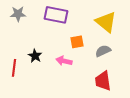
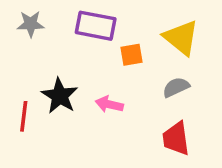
orange square: (77, 42) -> (132, 55), moved
black star: (35, 56) -> (60, 96), size x1.5

